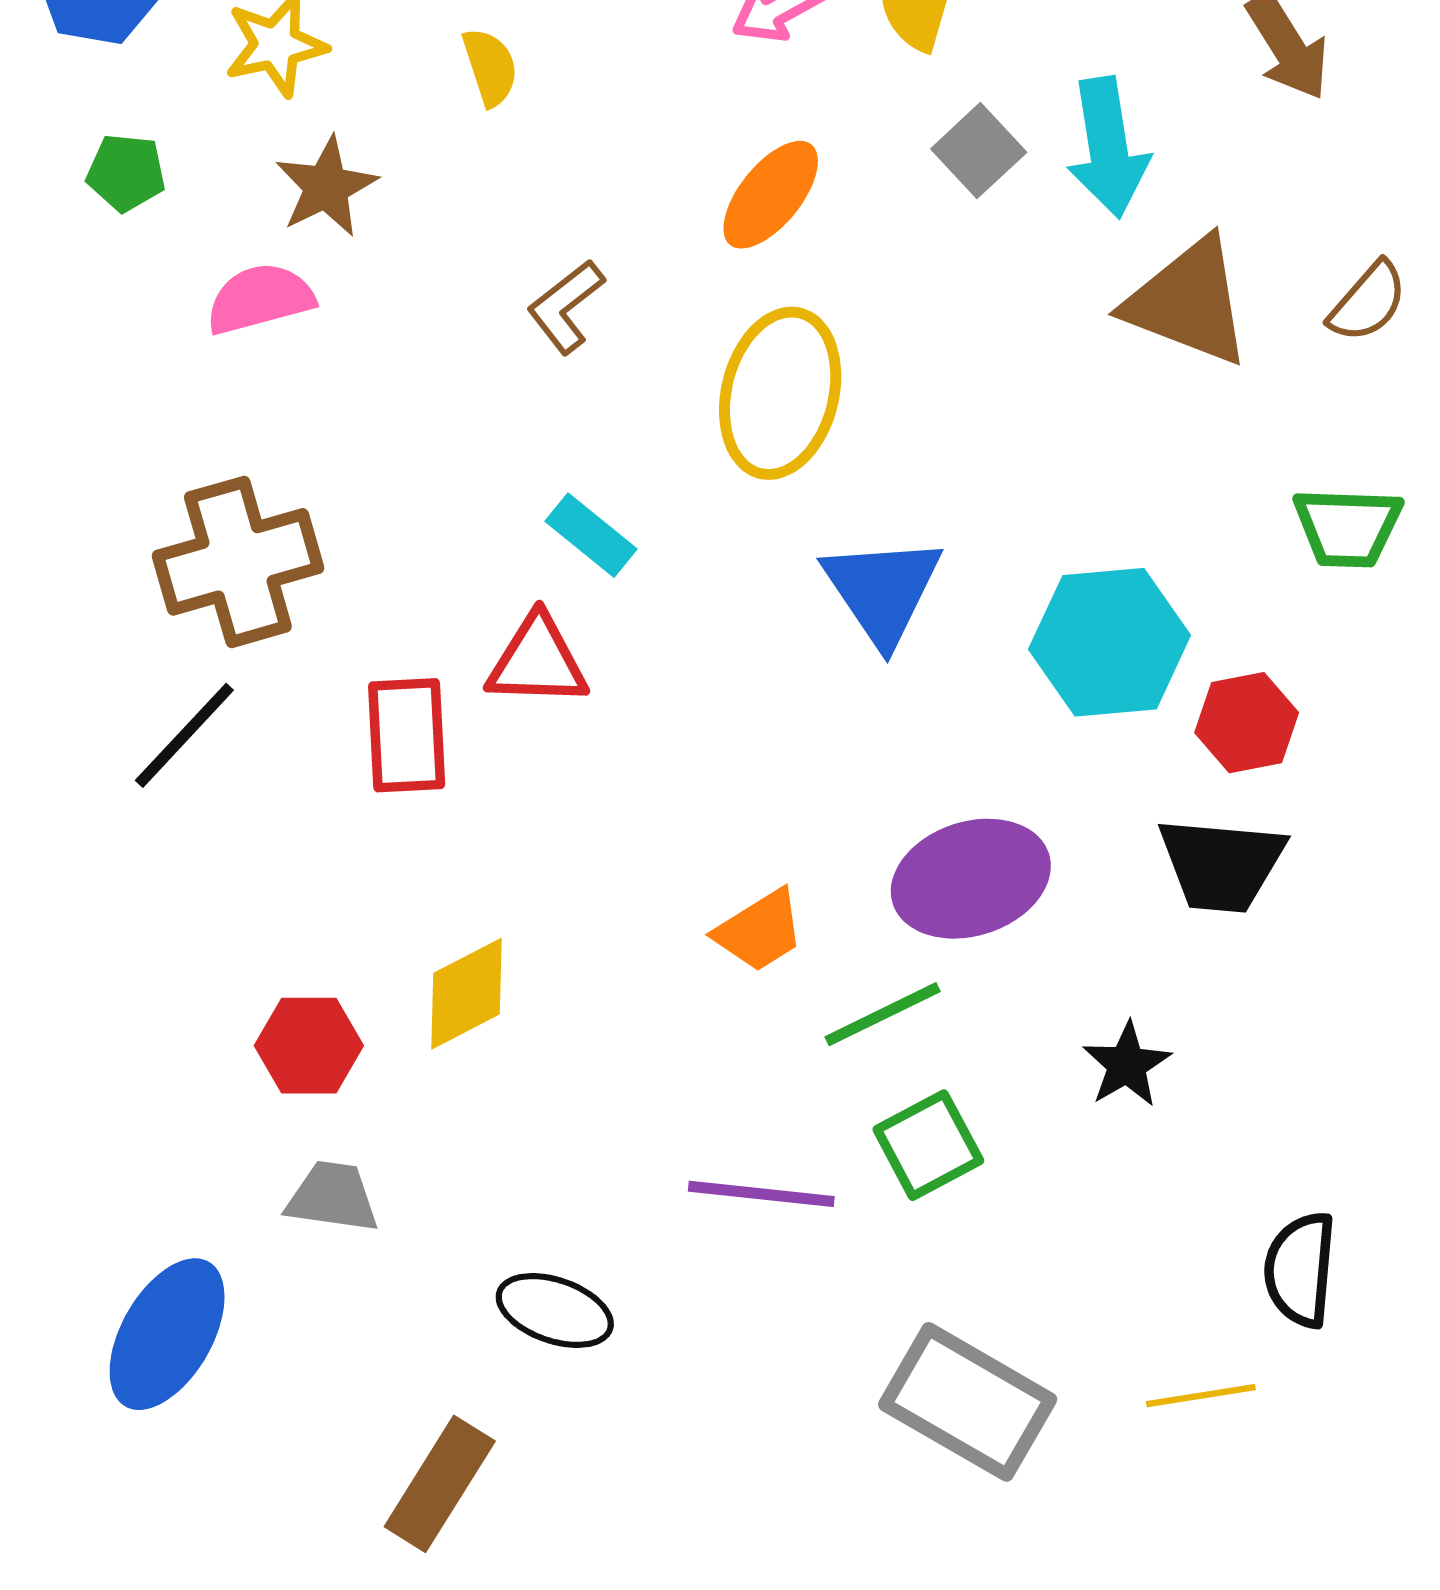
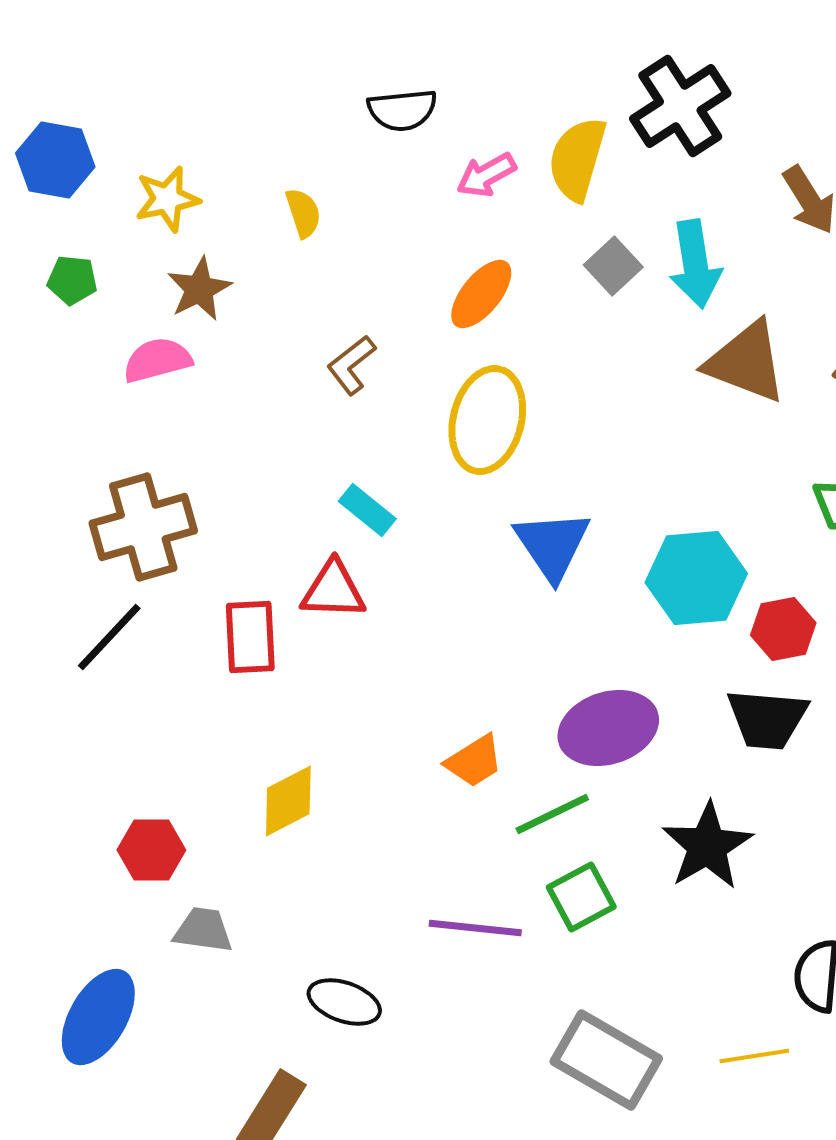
red hexagon: (309, 1046) -> (151, 850), moved
black star: (1127, 1065) -> (707, 846), size x1.6

